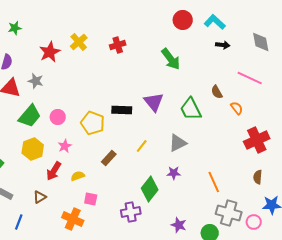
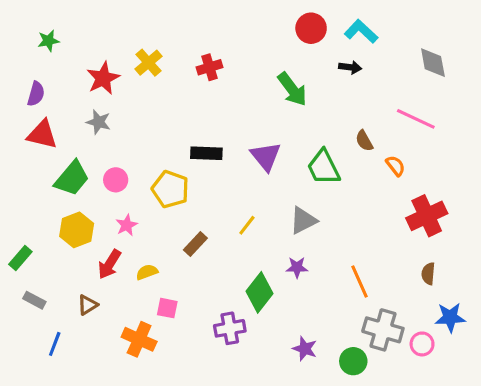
black arrow: (223, 45) -> (350, 67), moved
gray star: (36, 81) -> (98, 122), moved
black rectangle: (122, 110) -> (206, 153), moved

